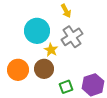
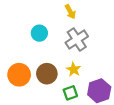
cyan circle: (37, 31) -> (39, 33), size x0.6
yellow star: (51, 50) -> (74, 69), moved

